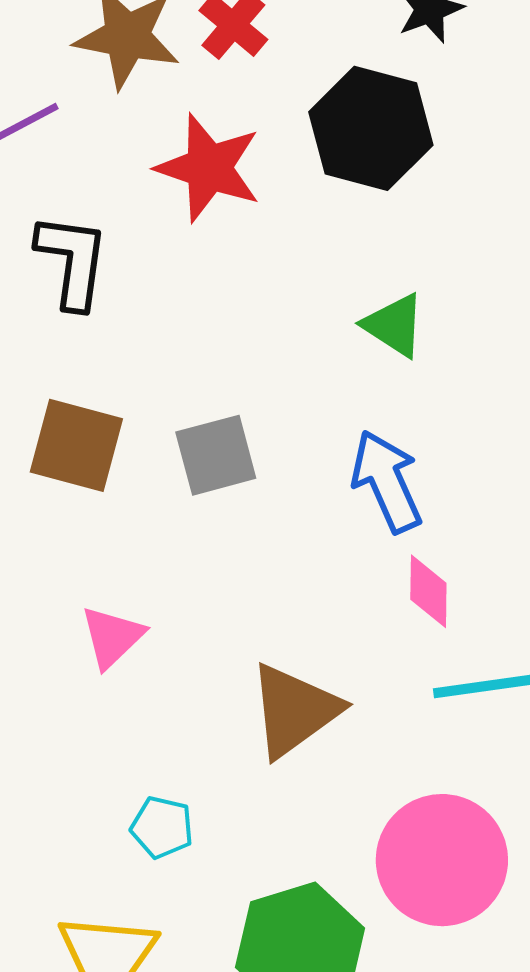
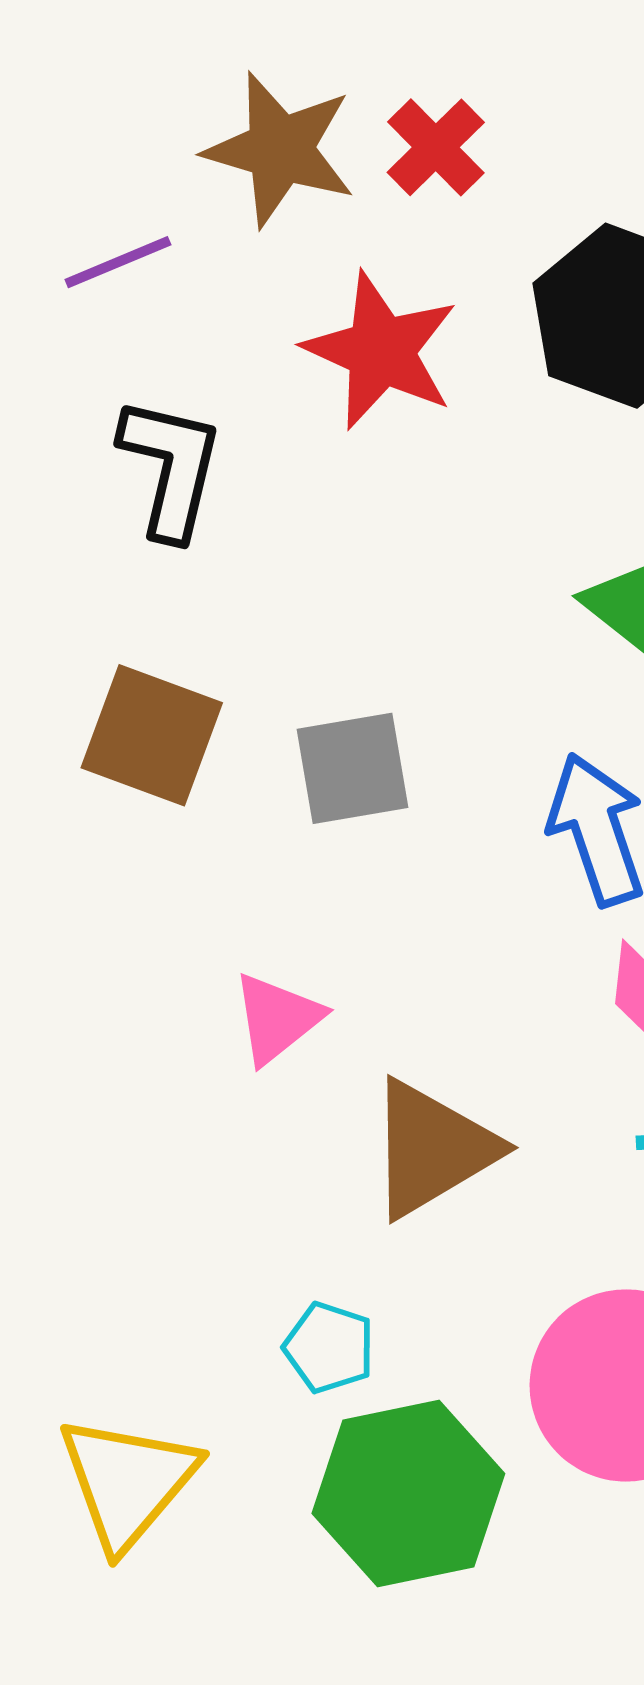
pink triangle: (112, 637) -> (277, 1018), moved
cyan pentagon: (162, 827) -> (329, 1348), moved

